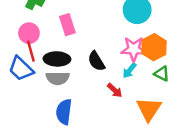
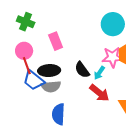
blue trapezoid: (21, 69) -> (34, 80), moved
cyan arrow: (130, 70) -> (99, 73), moved
red arrow: (115, 90) -> (99, 93), size x1.5

